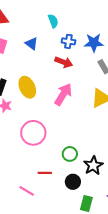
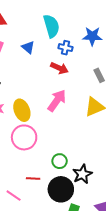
cyan semicircle: (53, 21) -> (51, 26), size x1.6
blue star: (94, 43) -> (92, 36), moved
yellow ellipse: (27, 87) -> (22, 110), moved
black circle: (73, 182) -> (61, 189), size x1.6

